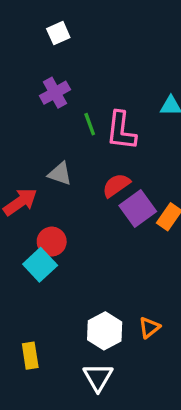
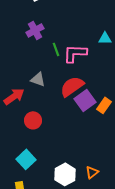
pink L-shape: (121, 131) -> (75, 53), turned 85
red semicircle: (116, 185) -> (72, 86), size x1.4
cyan square: (40, 265) -> (26, 159), moved

